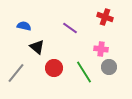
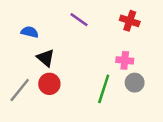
purple line: (70, 28) -> (79, 20), moved
red circle: (54, 68) -> (49, 84), moved
green line: (84, 72) -> (104, 89), turned 50

